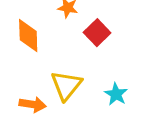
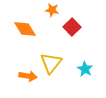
orange diamond: (28, 36) -> (25, 29), turned -30

